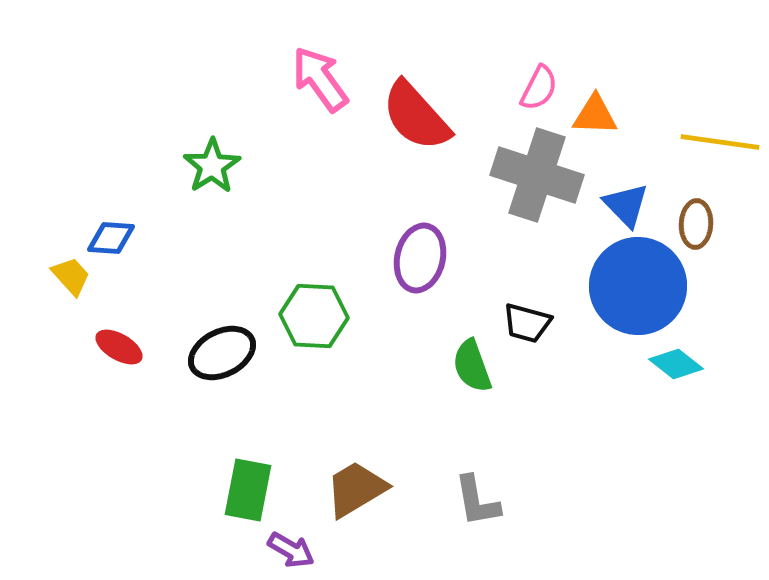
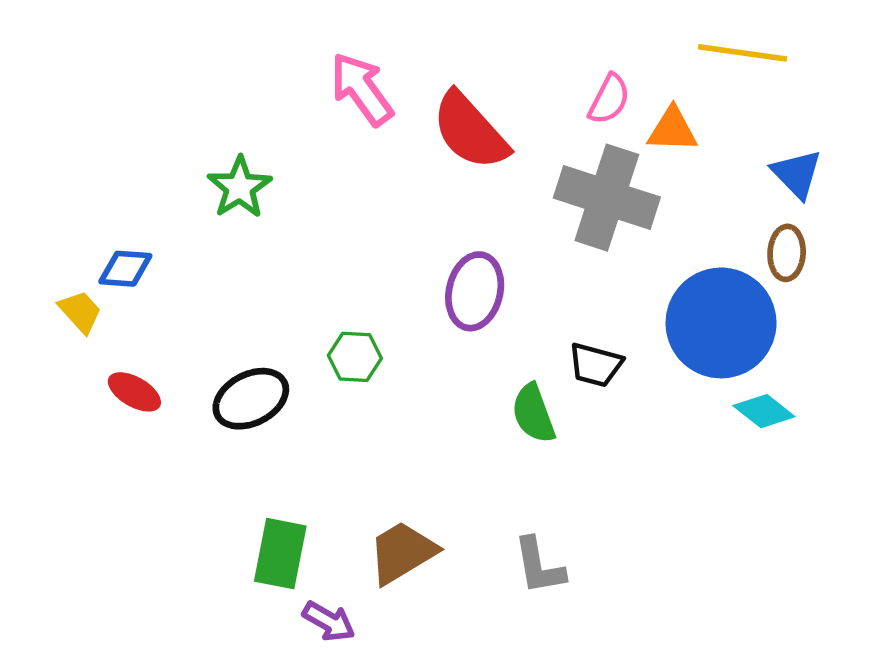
yellow line: (720, 142) -> (742, 53), moved
blue triangle: (626, 205) -> (797, 174), moved
green hexagon: (314, 316) -> (355, 357), size x0.7

